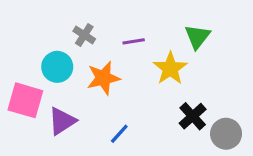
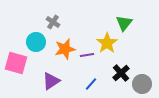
purple line: (134, 41) -> (87, 55), moved
purple triangle: (62, 121) -> (51, 81), moved
blue line: (119, 134) -> (91, 84), moved

